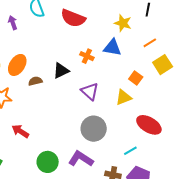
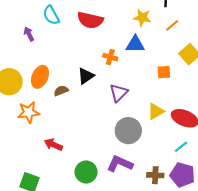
orange line: (150, 43) -> (172, 25), moved
orange square: (136, 78) -> (164, 72), turned -32
purple triangle: (90, 91) -> (119, 93), turned 42
yellow triangle: (124, 97) -> (156, 111), moved
cyan line: (130, 151) -> (181, 147), moved

